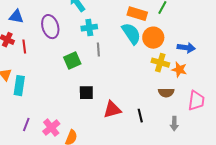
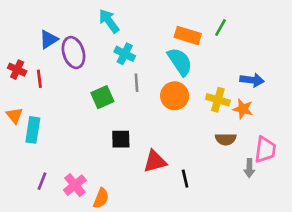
blue triangle: (16, 17) -> (49, 39), moved, turned -42
cyan cross: (89, 28) -> (125, 54), turned 35
orange circle: (153, 38) -> (175, 96), moved
black line: (140, 116) -> (185, 179), moved
gray arrow: (174, 124) -> (249, 168), moved

